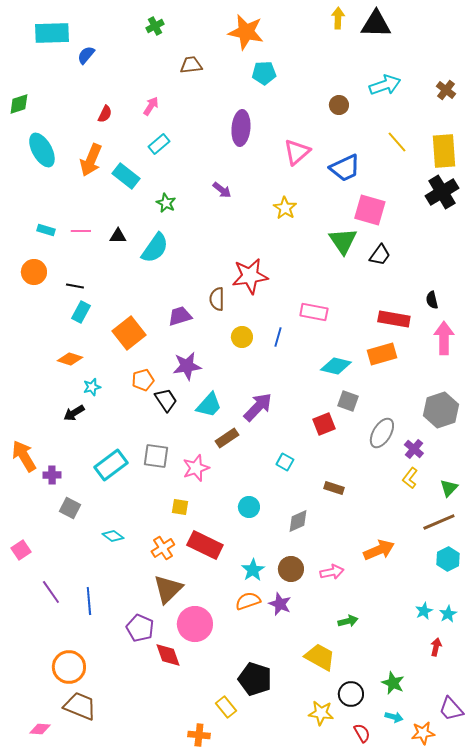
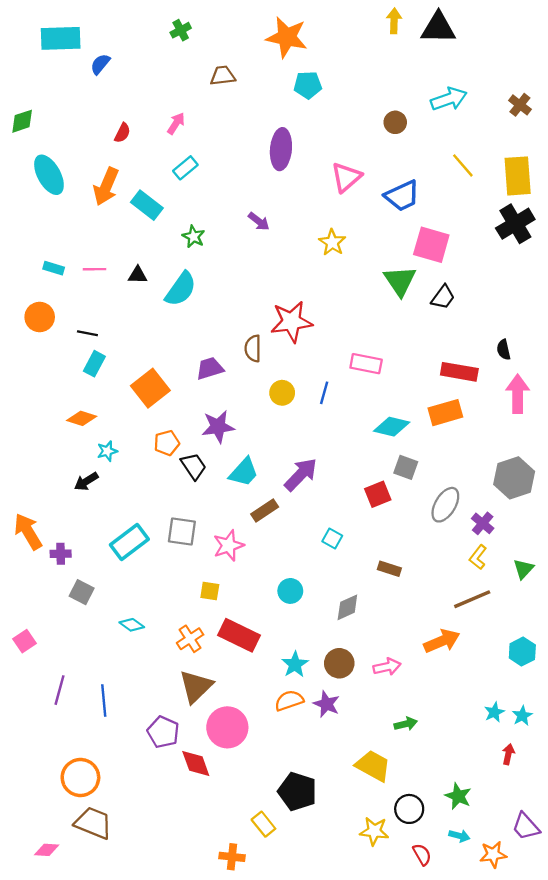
brown line: (439, 522) -> (472, 599), moved
purple line: (51, 592) -> (59, 690), turned 50

